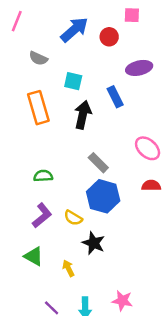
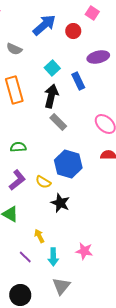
pink square: (132, 15) -> (92, 13), turned 32
cyan square: (73, 81) -> (52, 68), moved, turned 35
gray rectangle: (98, 163) -> (58, 122), moved
yellow arrow: (68, 268) -> (39, 236), moved

